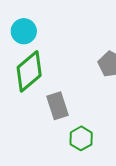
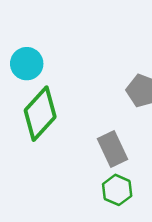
gray rectangle: (57, 106) -> (113, 149), moved

